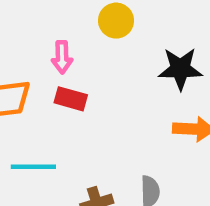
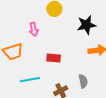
red rectangle: (71, 99) -> (54, 58), moved

